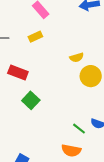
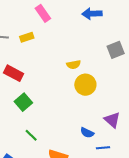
yellow rectangle: (35, 37) -> (27, 37), moved
green line: (79, 129) -> (31, 135), moved

